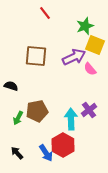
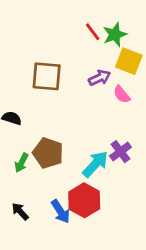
red line: (45, 13) -> (93, 32), moved
purple arrow: (74, 57) -> (100, 78), size x0.7
brown pentagon: (37, 111) -> (48, 153), turned 30
cyan arrow: (71, 119) -> (95, 164), turned 45

